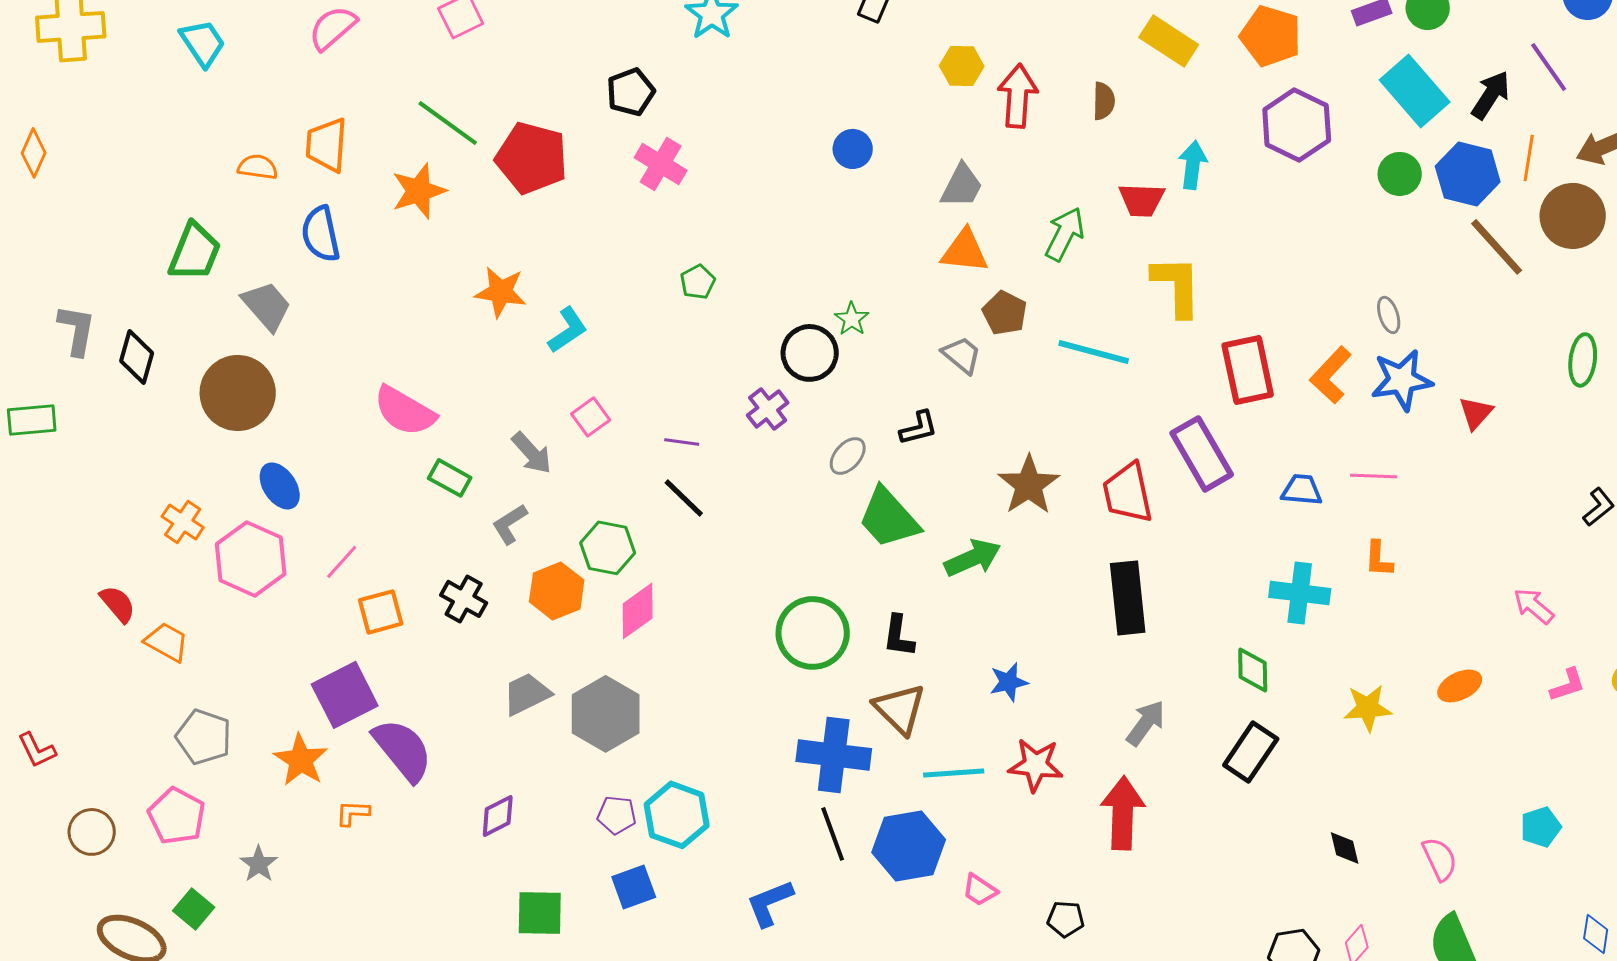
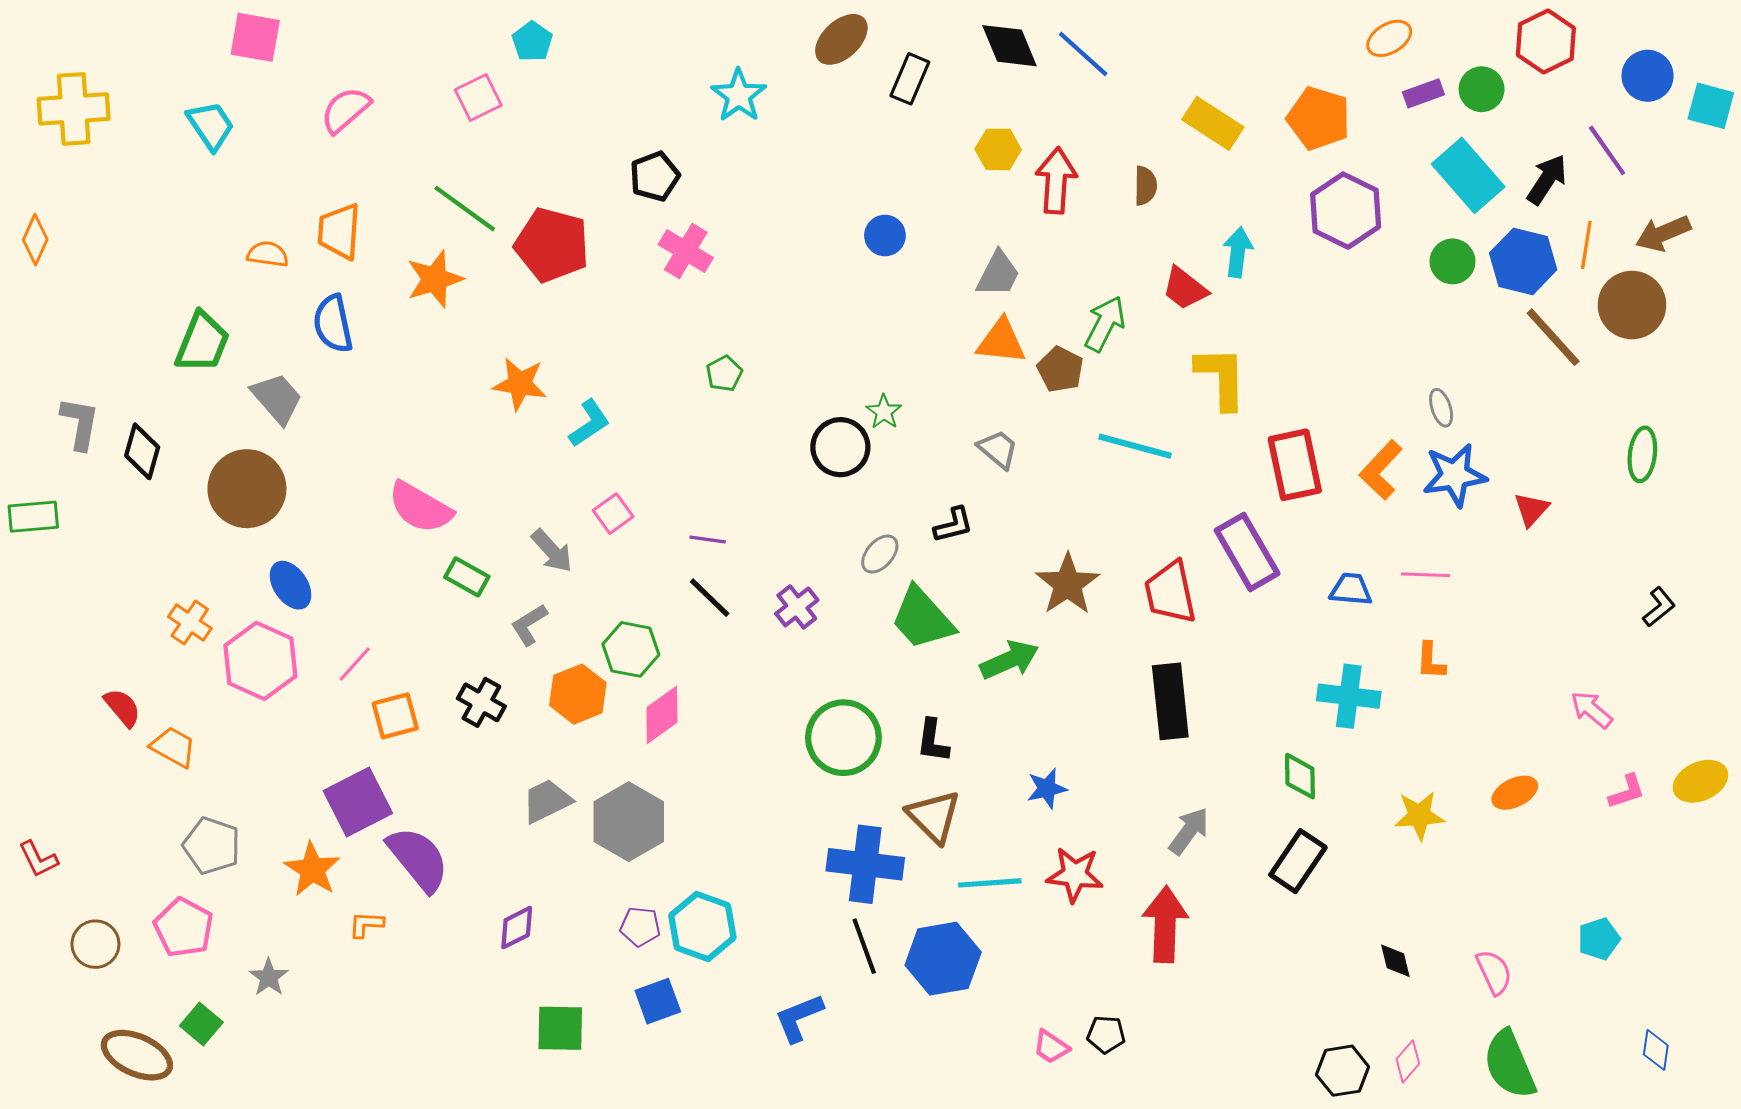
red trapezoid: (1142, 200) -> (1185, 288), turned 36
brown pentagon: (1005, 313) -> (1060, 369), moved
purple cross: (768, 409) -> (797, 607), moved
pink trapezoid: (980, 890) -> (1051, 1047), moved

